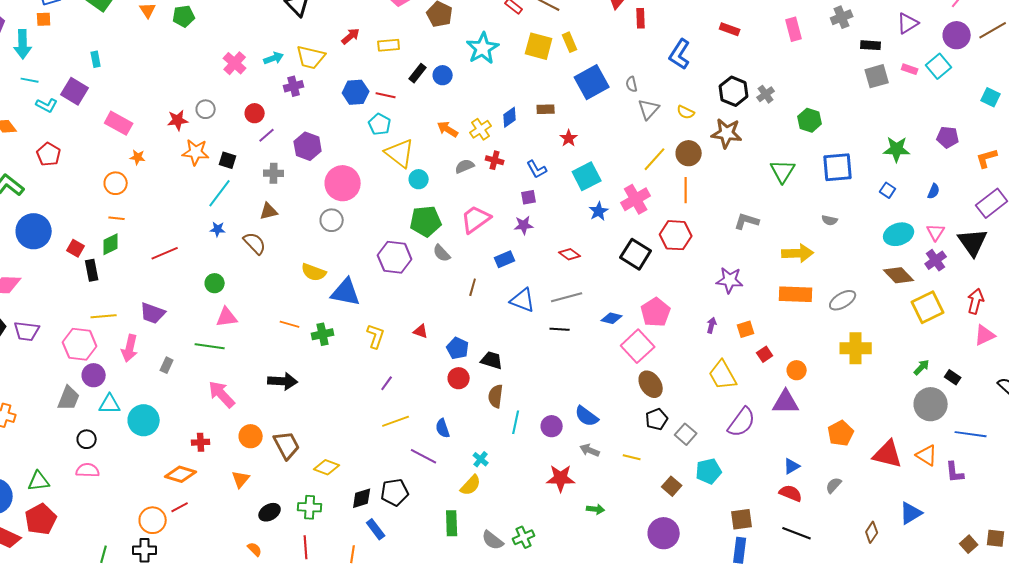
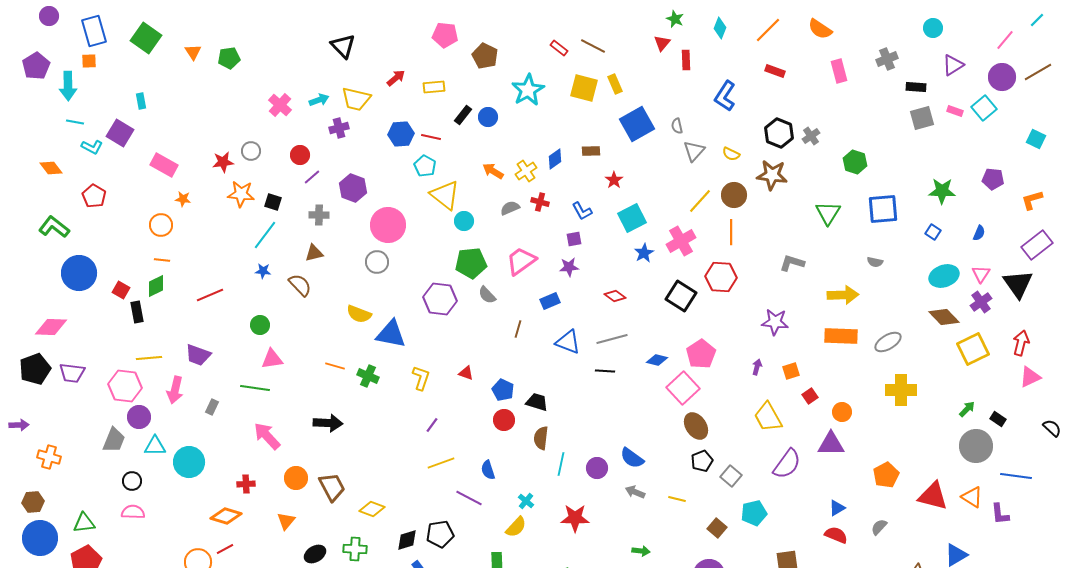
green cross: (323, 334) -> (368, 376), turned 35
red star: (561, 478) -> (575, 518), moved

